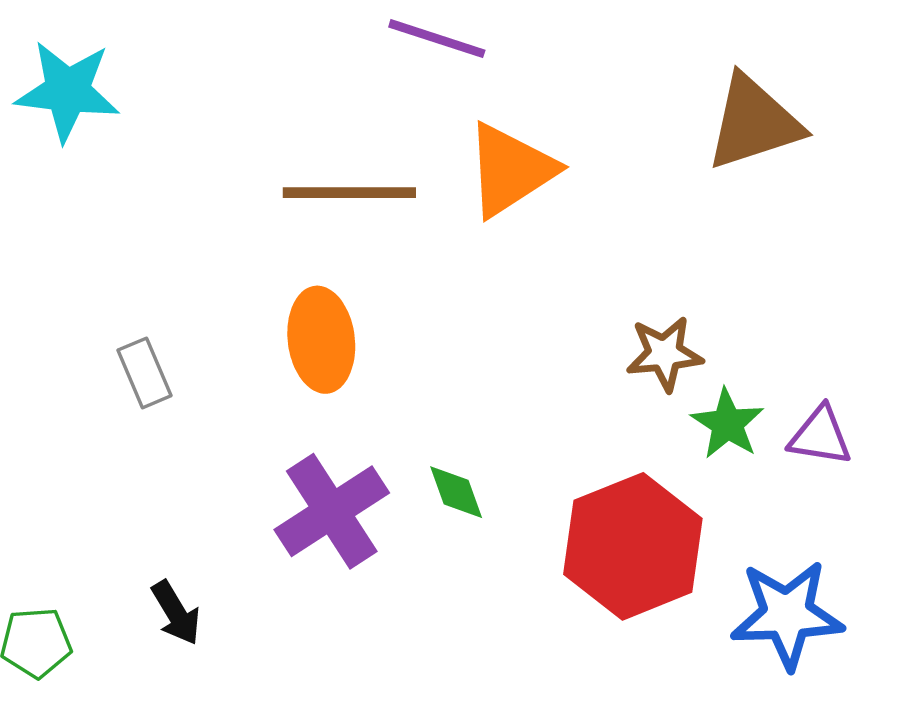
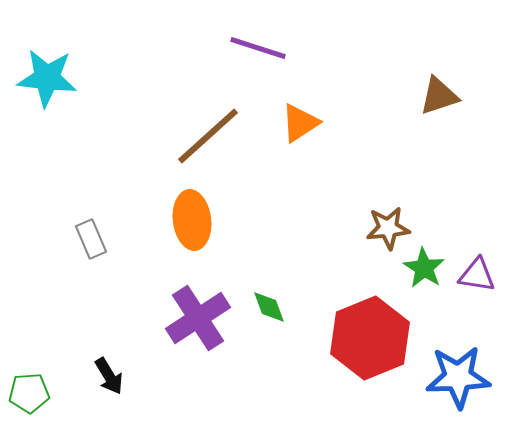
brown triangle: (754, 123) -> (439, 96), size x0.7
orange triangle: (510, 170) -> (300, 123), size x0.7
brown line: (349, 193) -> (208, 136), turned -42

